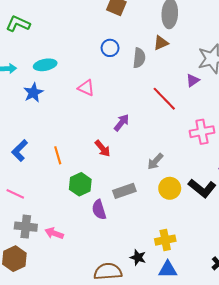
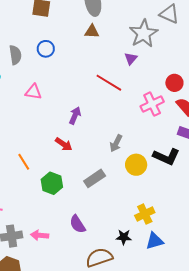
brown triangle: (161, 43) -> (92, 31), turned 42
gray semicircle: (139, 58) -> (15, 55), moved
purple semicircle: (99, 210) -> (78, 224), moved

